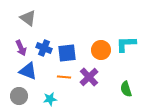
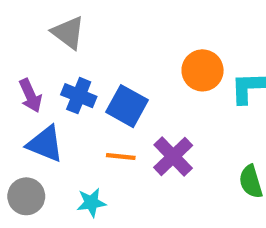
gray triangle: (28, 18) -> (68, 33), moved
orange circle: (101, 50) -> (203, 70), moved
blue square: (67, 53) -> (127, 106), turned 36

